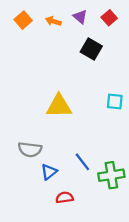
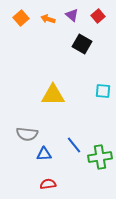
blue triangle: (49, 172) -> (44, 154), turned 35
red semicircle: (64, 198) -> (48, 184), moved

